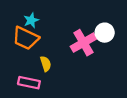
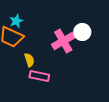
pink rectangle: (29, 83) -> (39, 76), moved

